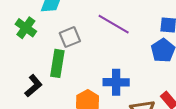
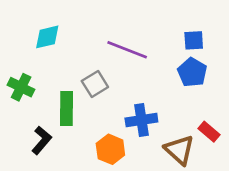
green cross: (26, 28) -> (21, 87), moved
gray square: (70, 37) -> (95, 84), moved

